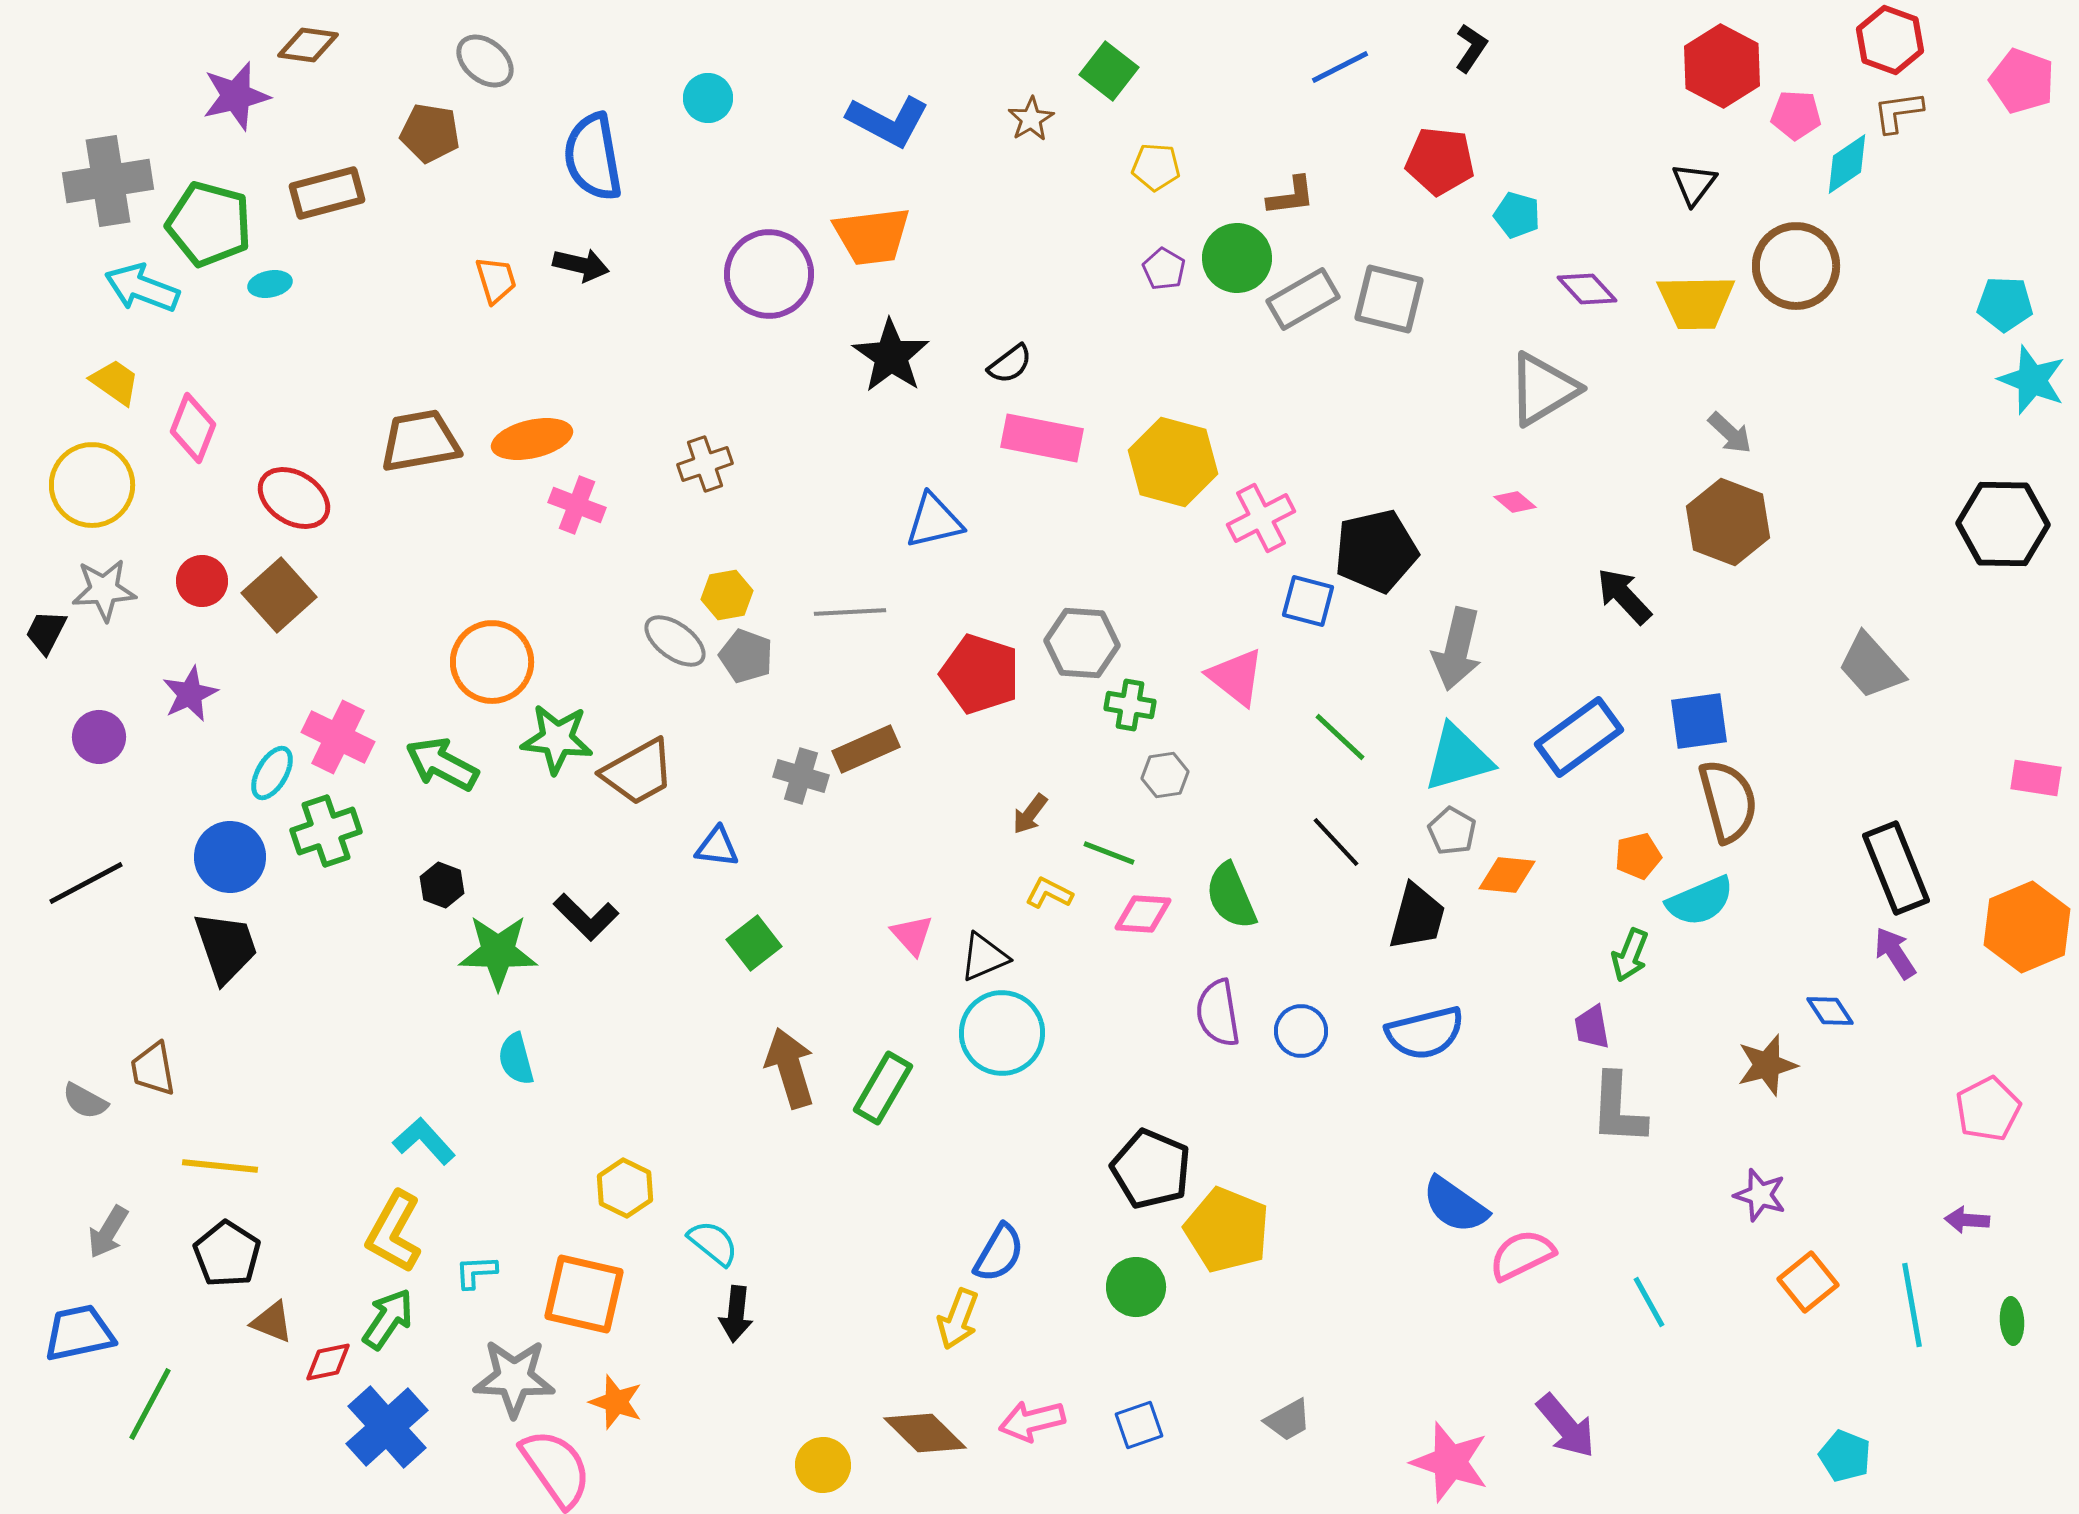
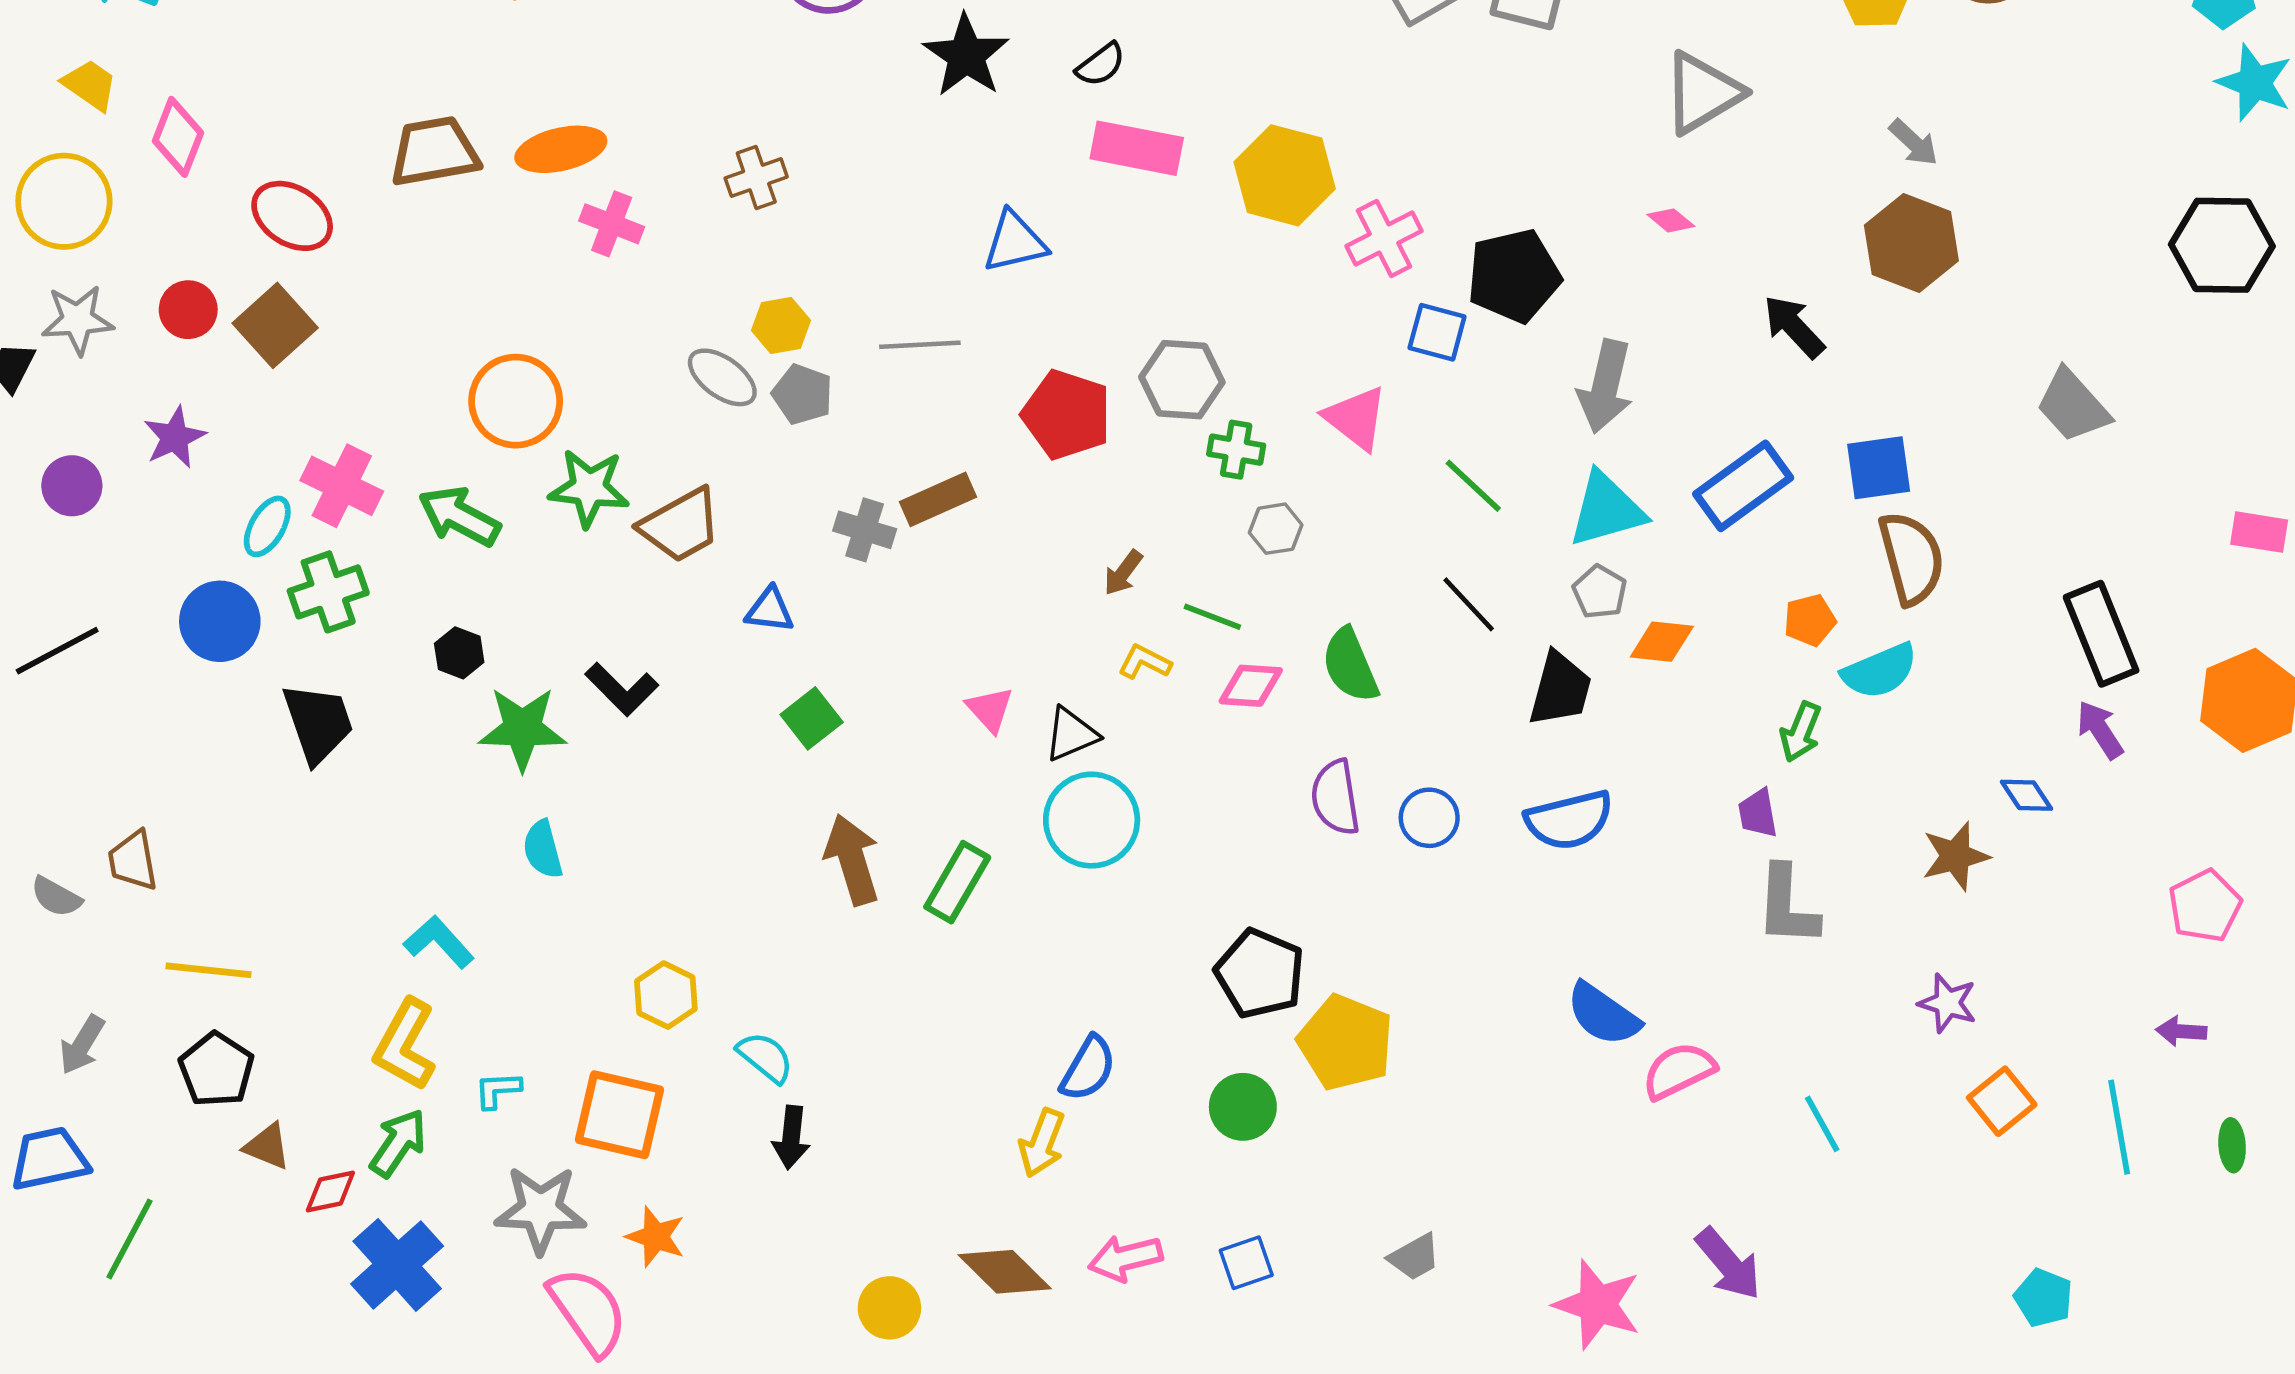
black trapezoid: (226, 947) -> (318, 723), moved

